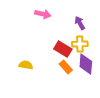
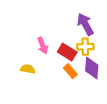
pink arrow: (43, 14) -> (43, 46), moved, turned 56
purple arrow: (80, 23) -> (85, 24), size x1.5

